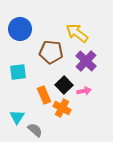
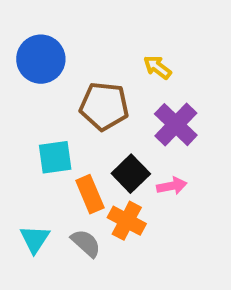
yellow arrow: (77, 33) -> (157, 67), size x0.6
cyan square: (18, 72) -> (55, 157), moved
gray semicircle: (35, 130) -> (86, 243), moved

